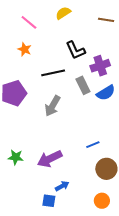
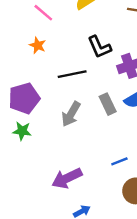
gray rectangle: (83, 85) -> (108, 104), moved
green star: (16, 157) -> (22, 131), moved

